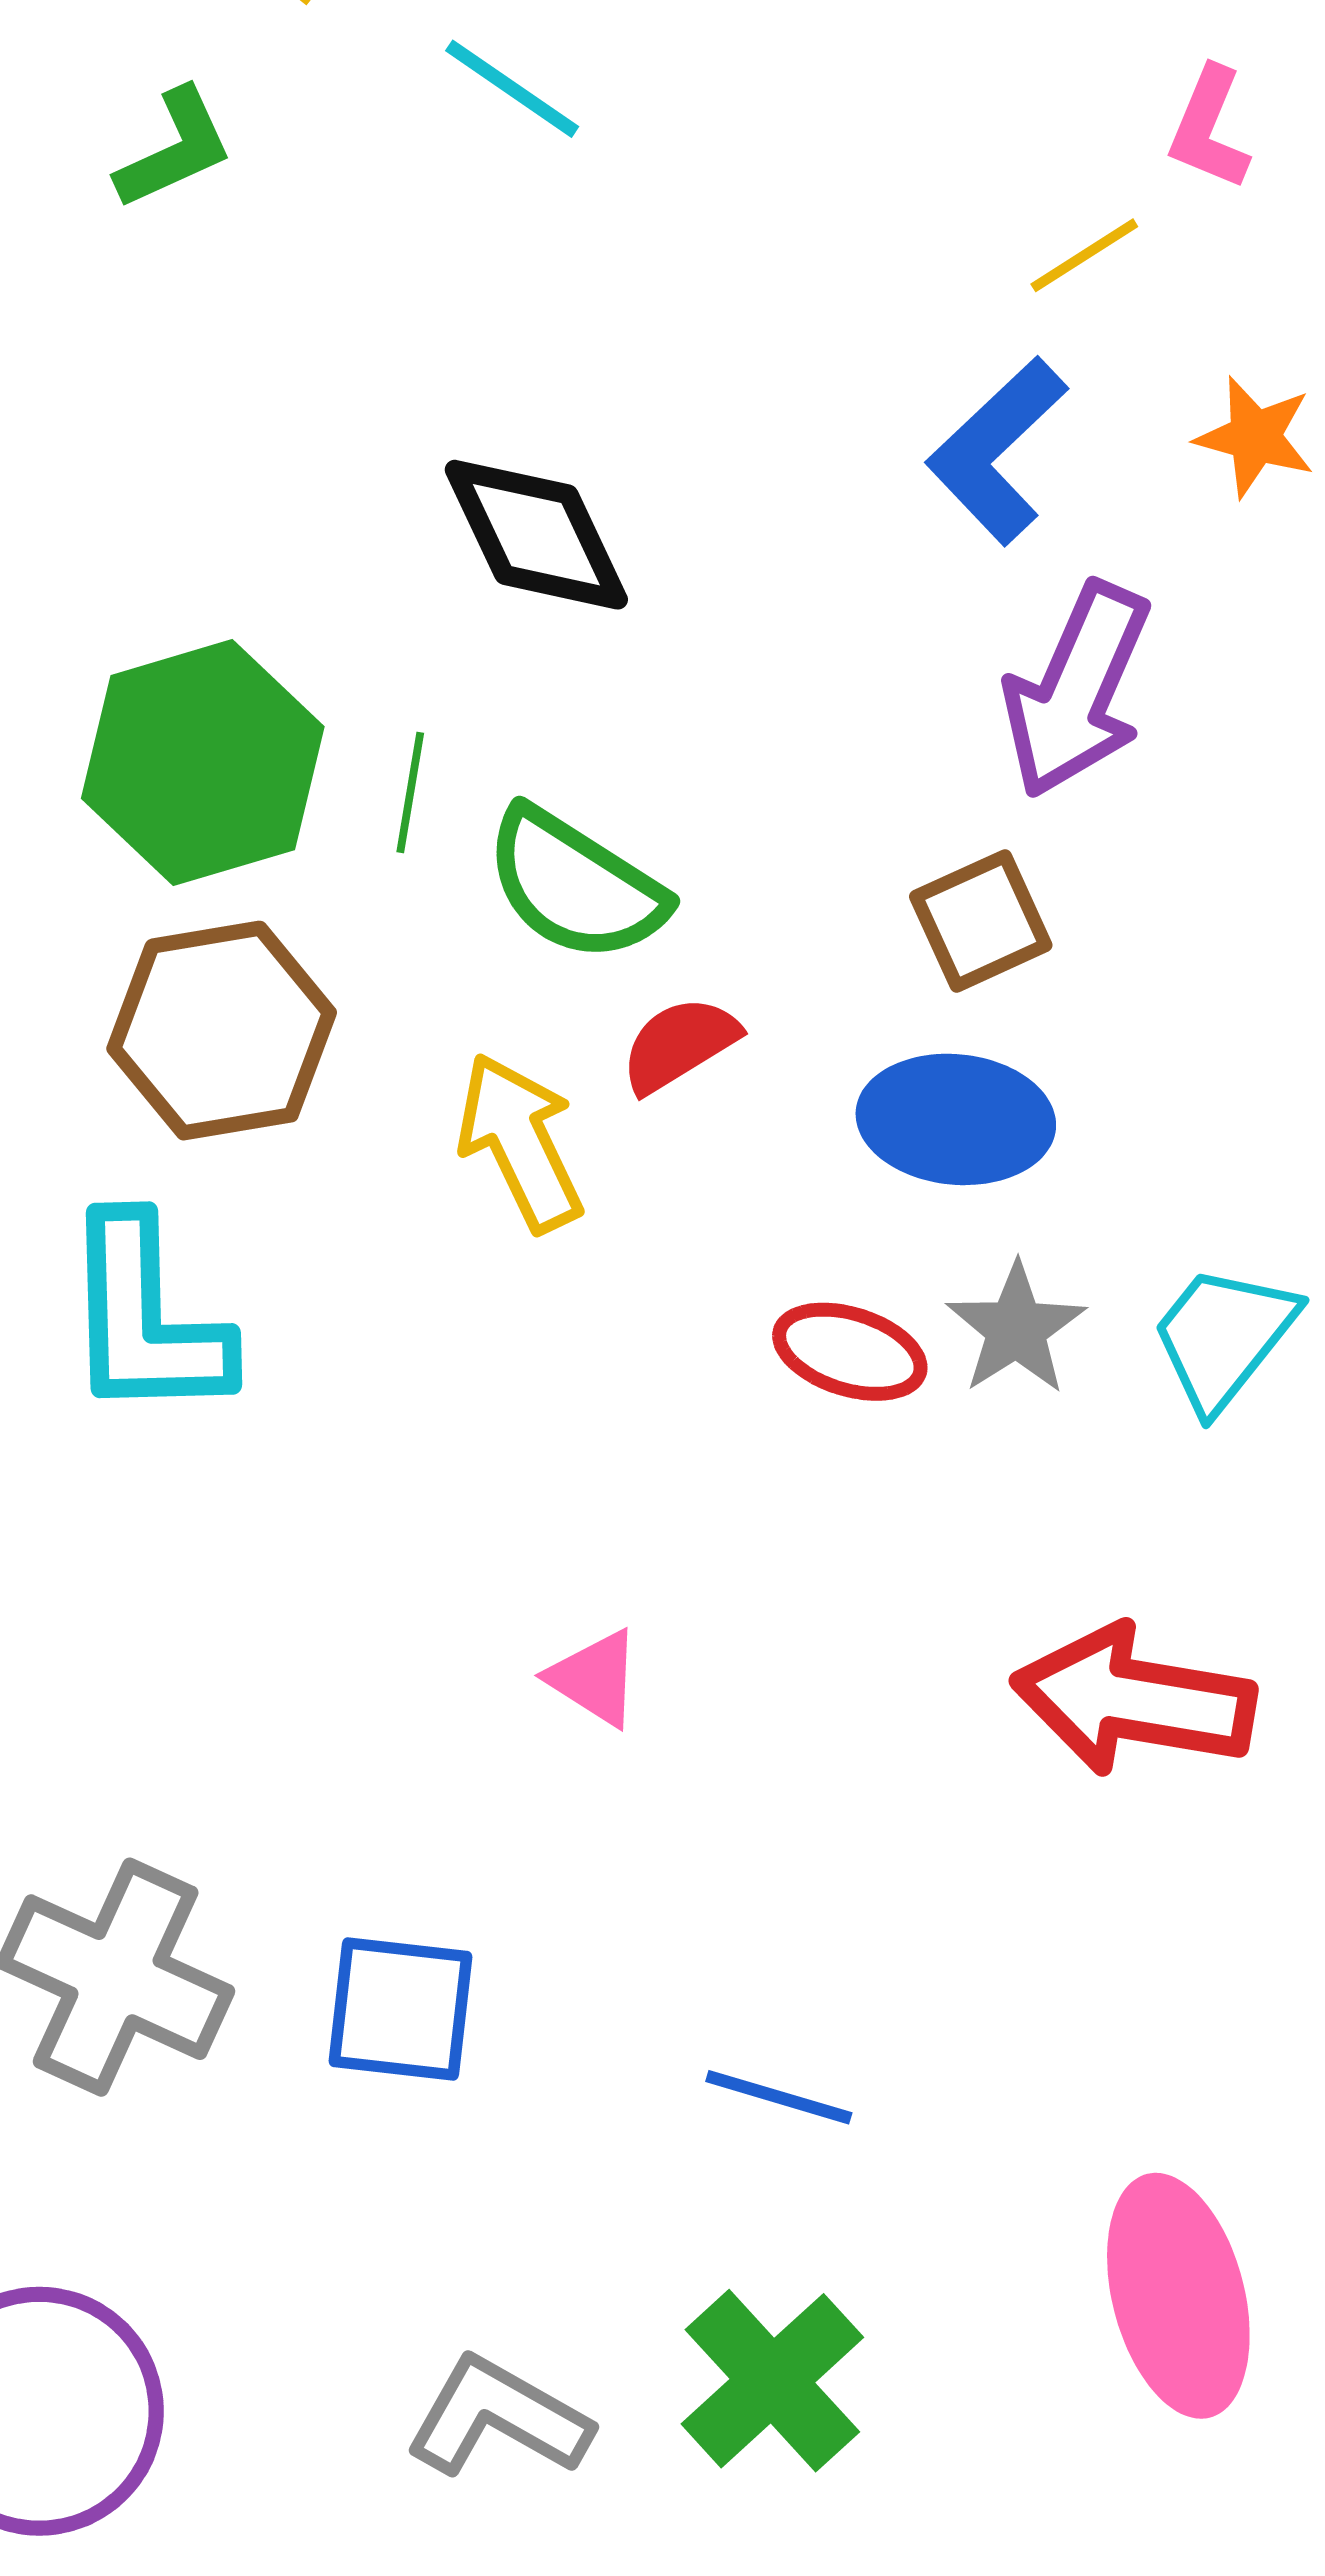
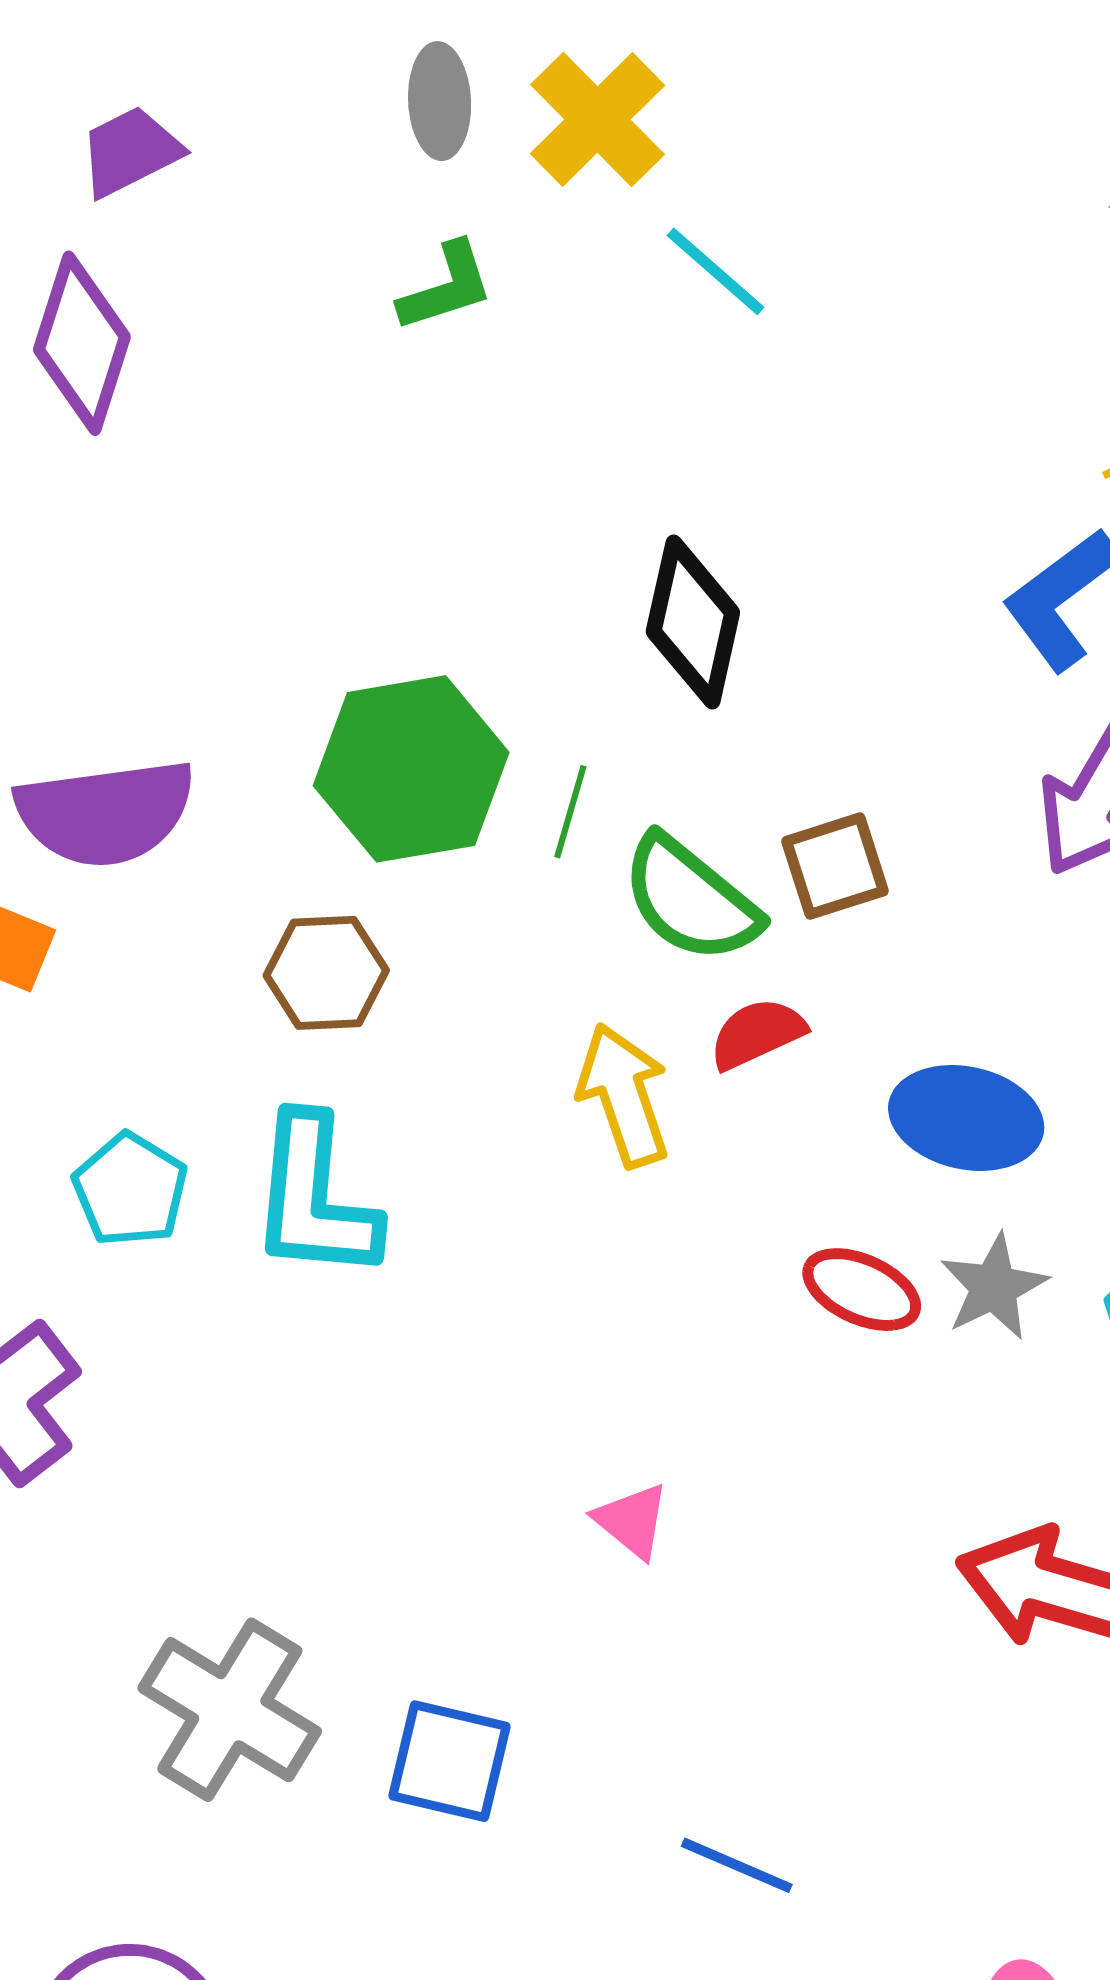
black diamond: (536, 535) -> (693, 622), turned 31
brown square: (981, 921) -> (835, 866), moved
brown hexagon: (222, 1031) -> (326, 973), moved, size x0.7

